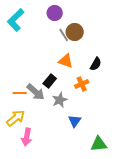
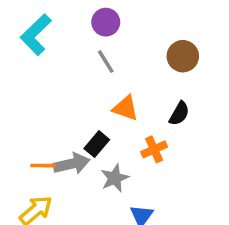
brown circle: (75, 32) -> (183, 56), moved
gray line: (64, 35) -> (106, 62), moved
gray arrow: (36, 92) -> (72, 164), turned -54

